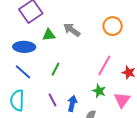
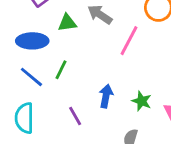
pink line: (104, 65) -> (129, 41), moved
green line: (56, 69) -> (61, 70), moved
blue arrow: (72, 104) -> (106, 96), moved

